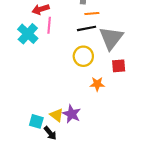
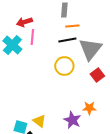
red square: (119, 66) -> (97, 75), turned -32
orange star: (97, 84) -> (89, 108), moved
purple star: (72, 114) -> (72, 120), moved

